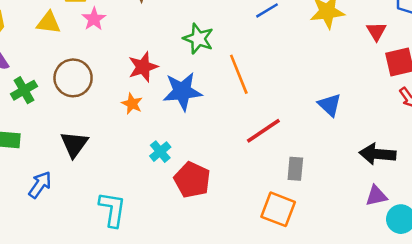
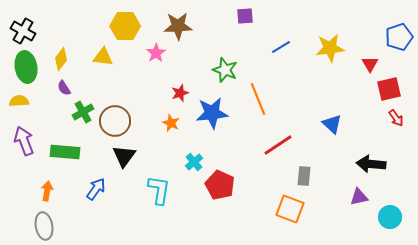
pink star: (94, 19) -> (156, 53), moved
red star: (143, 67) -> (180, 93), size x0.7
brown circle: (73, 78) -> (115, 121), moved
purple triangle: (376, 196) -> (359, 197), moved
cyan L-shape: (112, 209) -> (159, 190), moved

